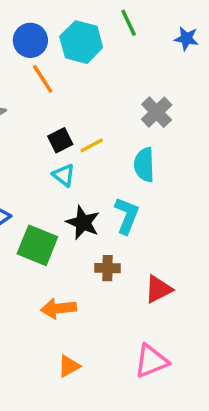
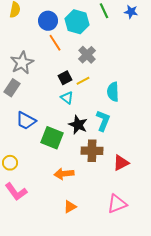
blue star: (186, 39) -> (131, 12), moved
gray cross: (157, 112) -> (87, 55), moved
brown cross: (107, 268) -> (92, 151), size x1.5

